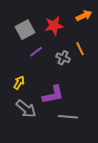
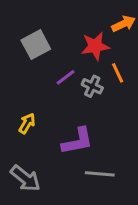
red star: (54, 26) -> (95, 46), moved
purple line: (36, 52) -> (66, 77), moved
gray arrow: (26, 109) -> (25, 178), moved

